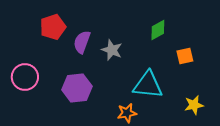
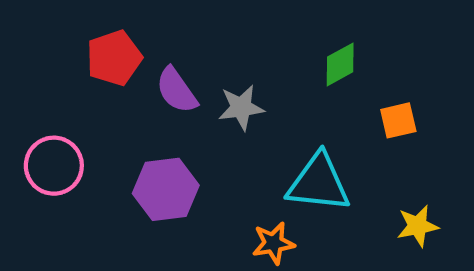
purple semicircle: (82, 42) -> (177, 90), turned -55
gray star: (112, 50) -> (241, 108), turned -30

